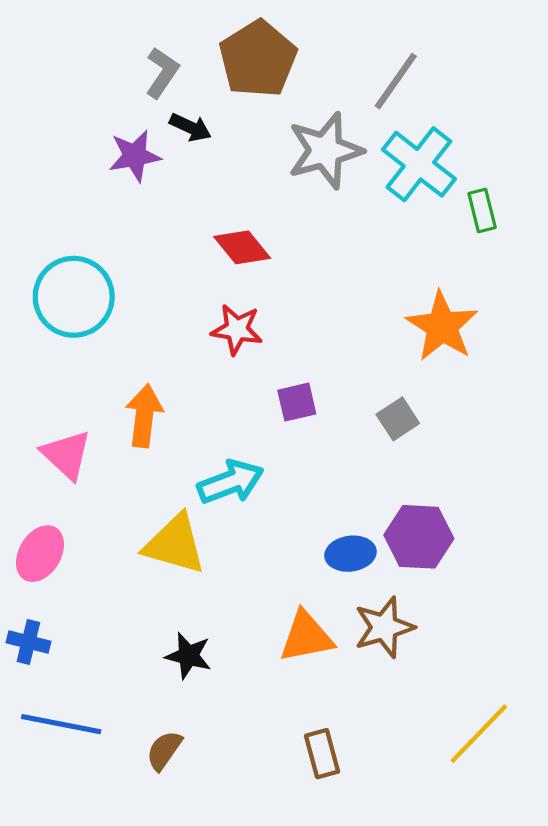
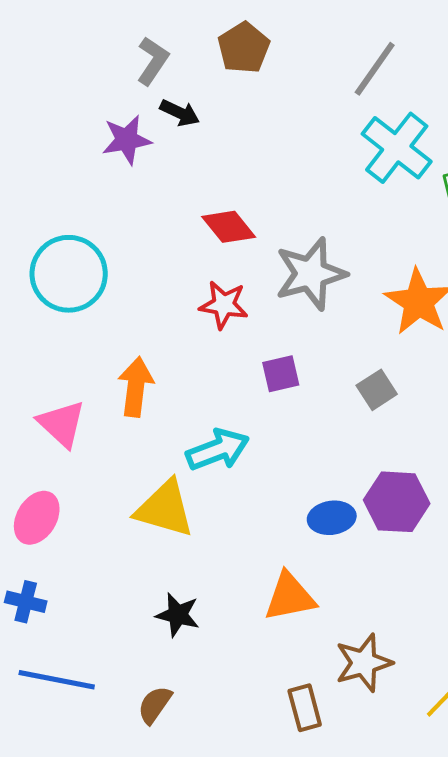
brown pentagon: (258, 59) -> (244, 48), size x0.7
gray star: (325, 151) -> (311, 274), moved
brown star: (384, 627) -> (364, 663), moved

